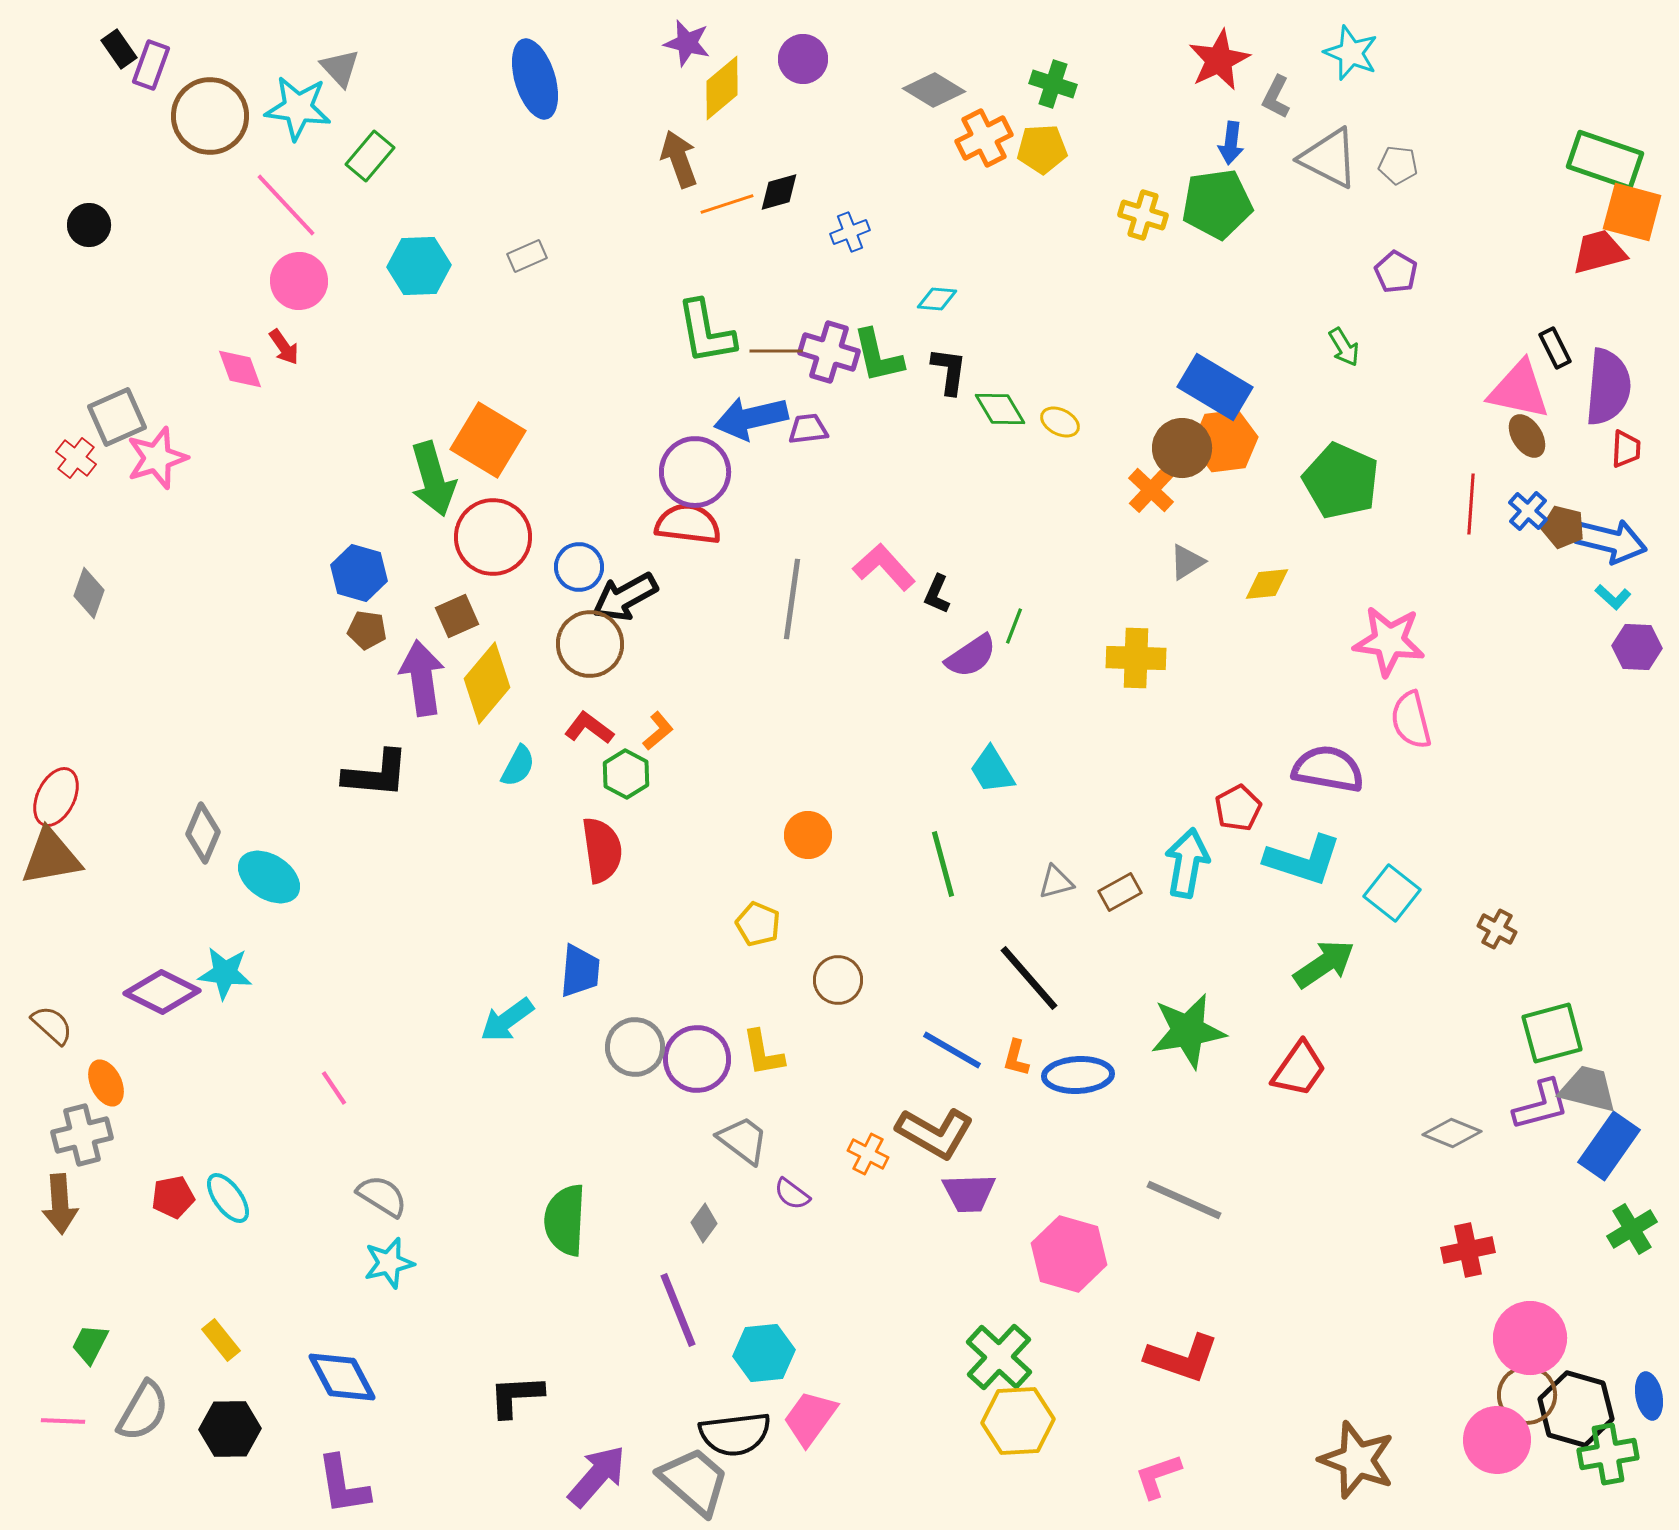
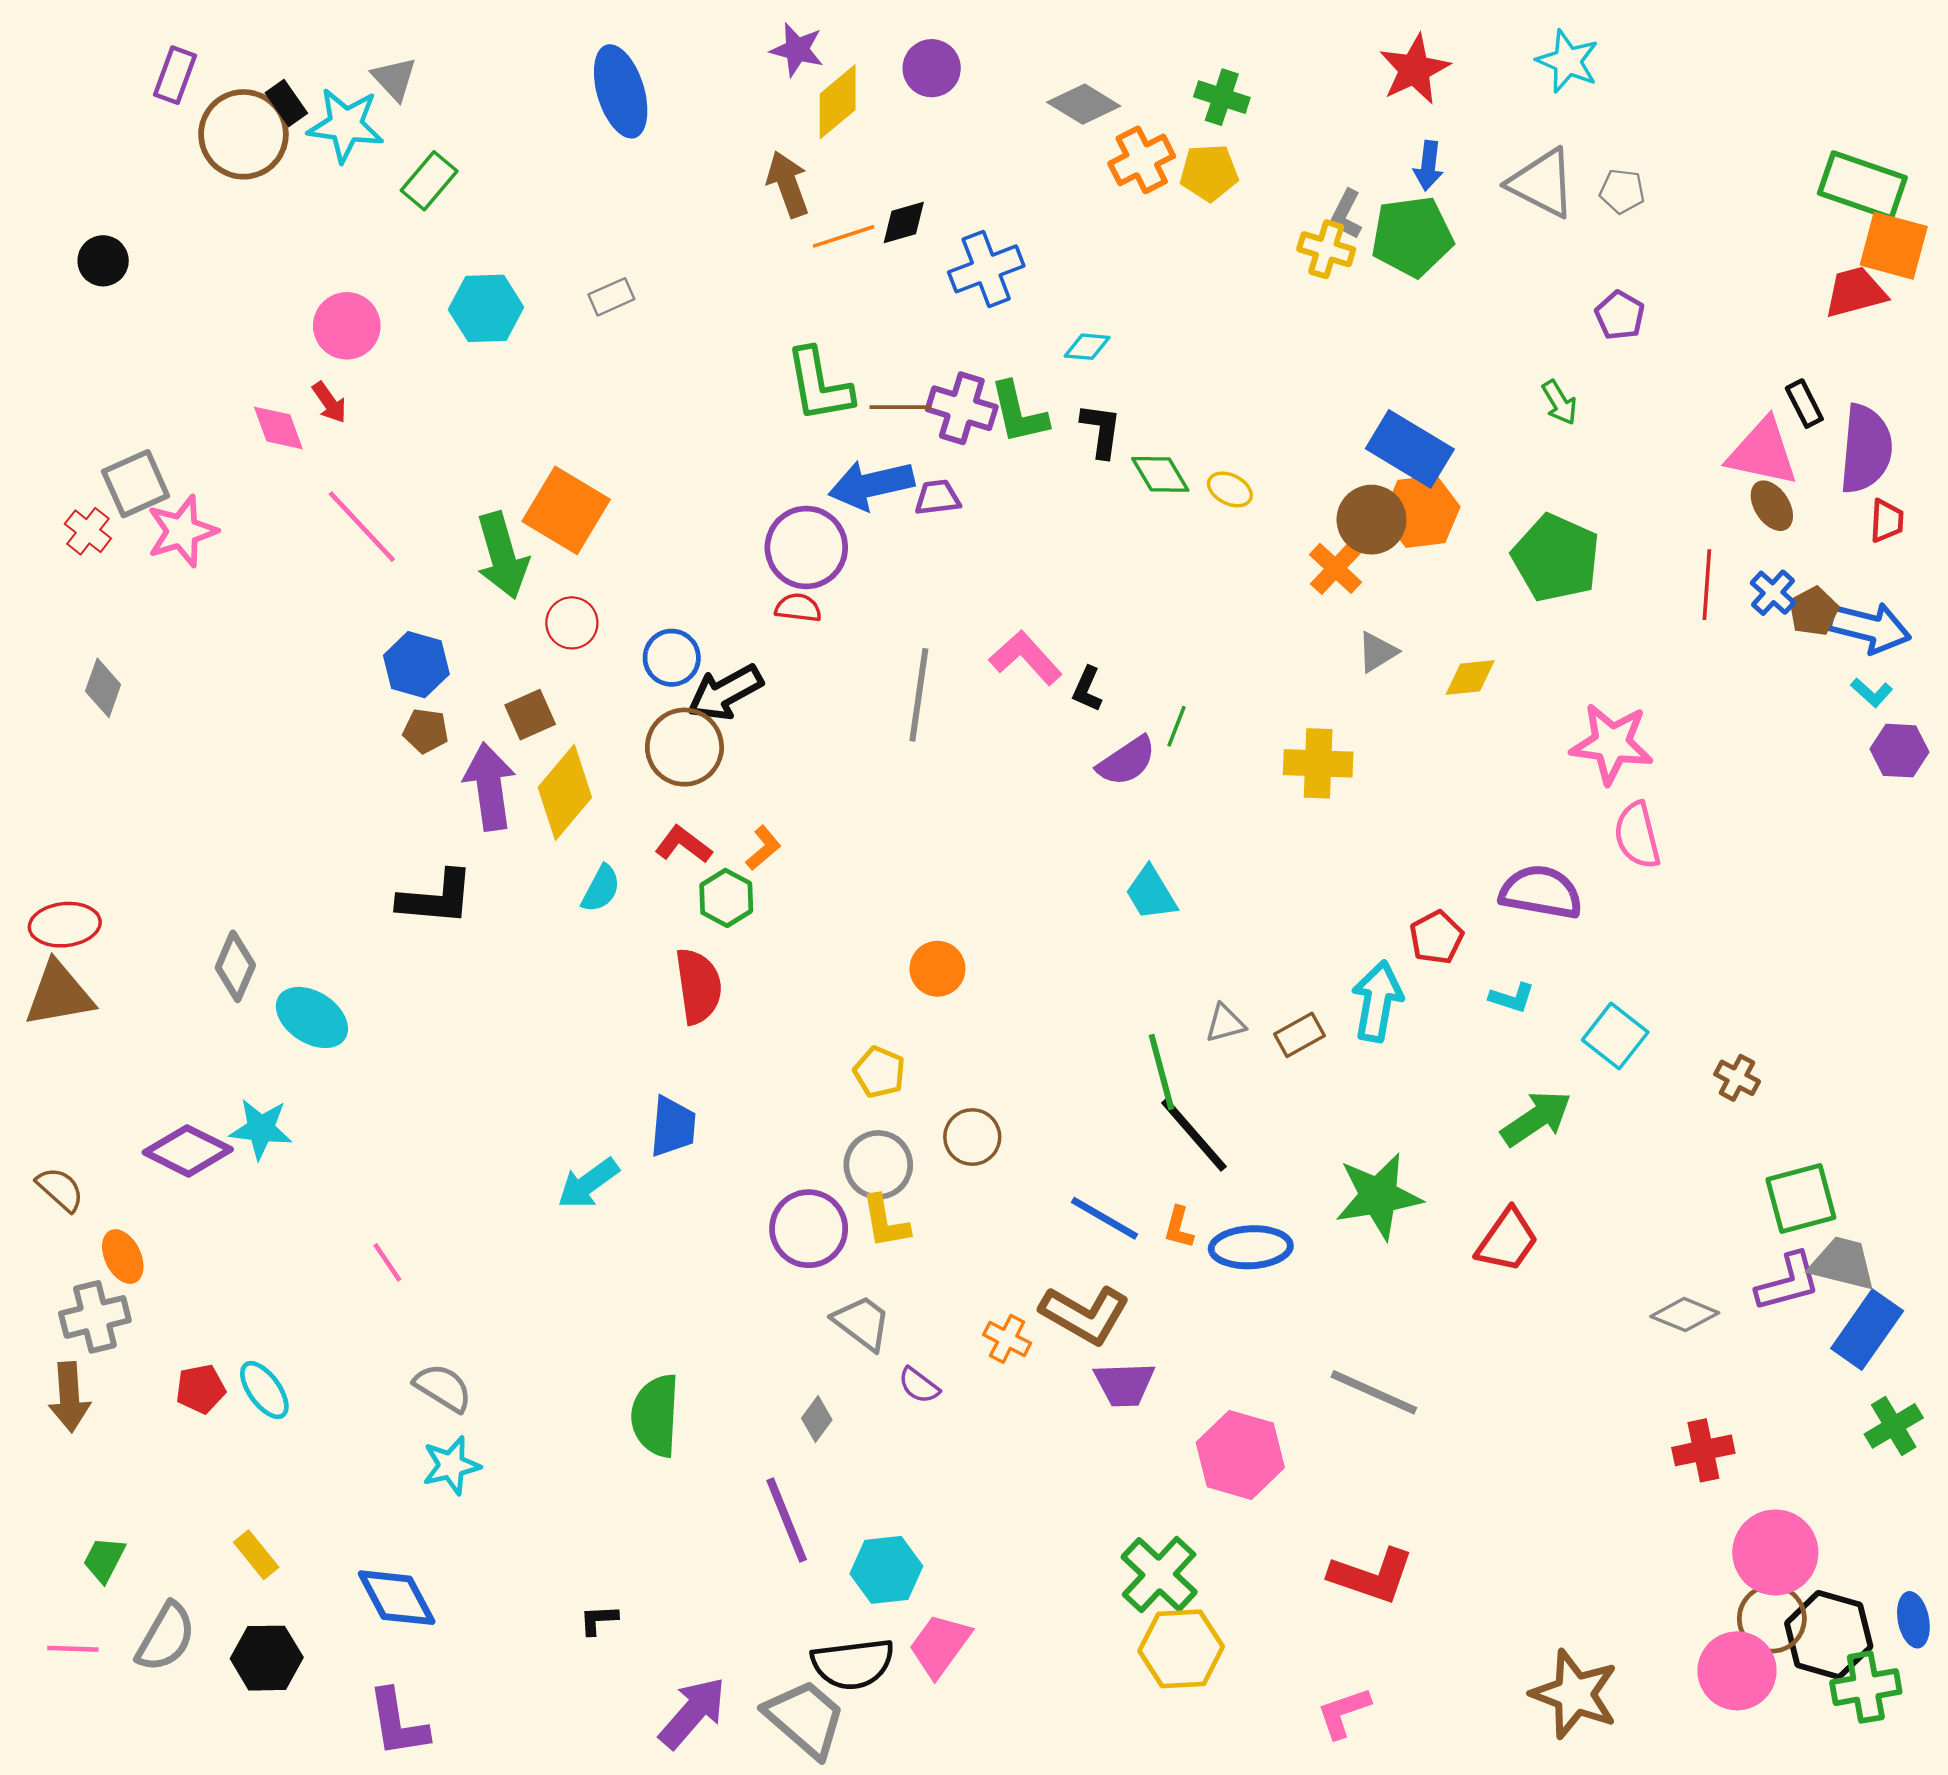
black rectangle: (119, 49) -> (286, 103), moved
gray L-shape: (1276, 97) -> (1346, 214), moved
pink line: (286, 205) -> (362, 527), moved
blue cross: (850, 232) -> (986, 269), size x1.6
red semicircle: (688, 524) -> (798, 608), size x0.6
brown pentagon: (1563, 527) -> (1814, 611), turned 30
red circle: (493, 537) -> (572, 623), size x0.6
red ellipse: (56, 797) -> (65, 925), turned 58
cyan L-shape: (1303, 860) -> (1512, 998), size x0.5
green line: (943, 864) -> (1161, 1072), moved
gray circle: (635, 1047) -> (878, 1165), moved
black L-shape: (516, 1396) -> (599, 1620), size x0.6

